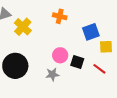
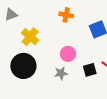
yellow cross: (23, 27) -> (30, 37), moved
black square: (77, 62) -> (90, 70), moved, turned -32

